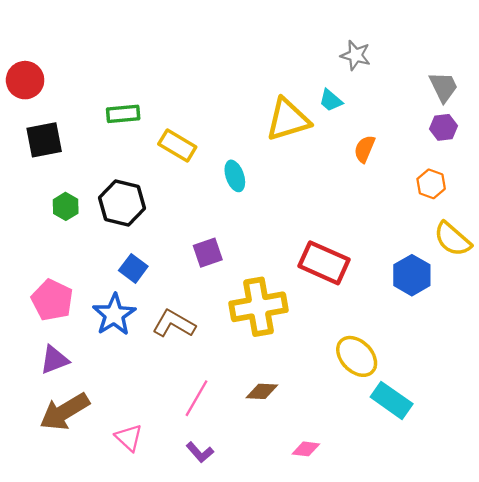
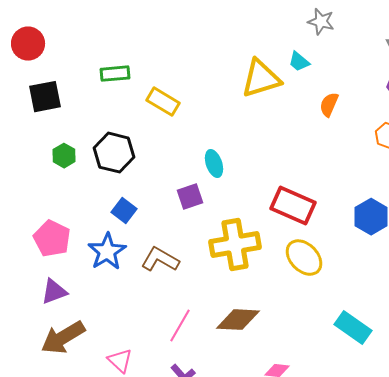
cyan ellipse: (235, 176) -> (214, 164), moved
yellow ellipse: (357, 356) -> (304, 258), moved
brown diamond: (262, 391) -> (238, 320), size x1.5

